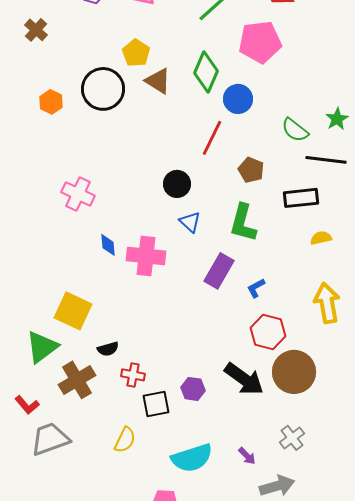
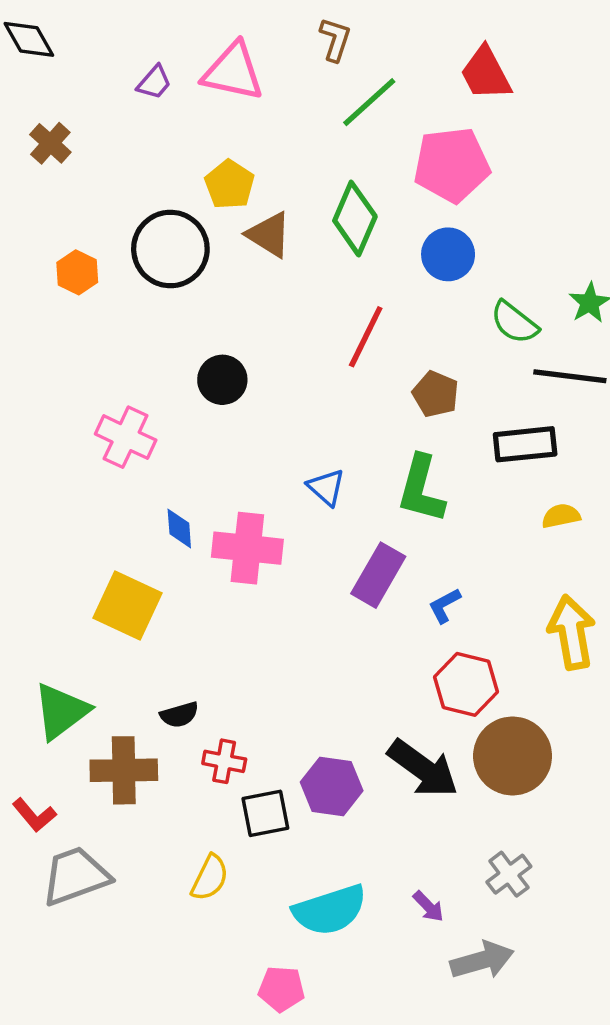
blue circle: (238, 99) -> (448, 254), moved
black circle: (177, 184) -> (222, 380), moved
yellow square: (73, 311) -> (127, 605), moved
brown cross: (77, 380) -> (124, 770), turned 30
purple hexagon: (193, 389) -> (332, 786), size x1.4

